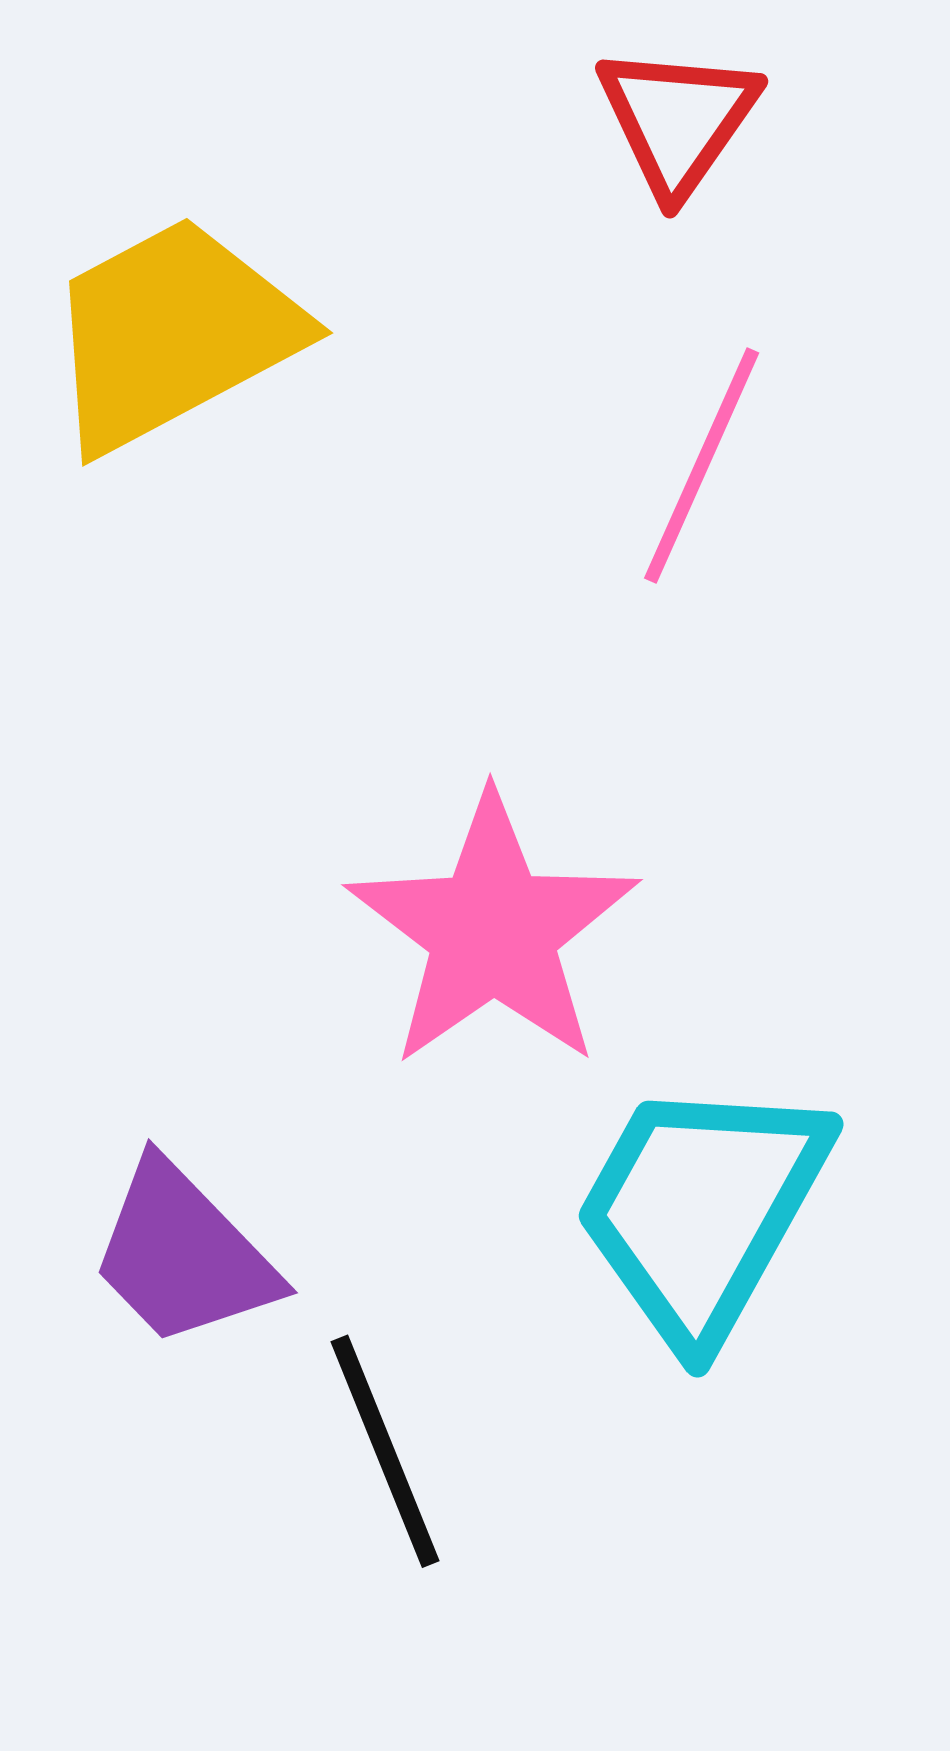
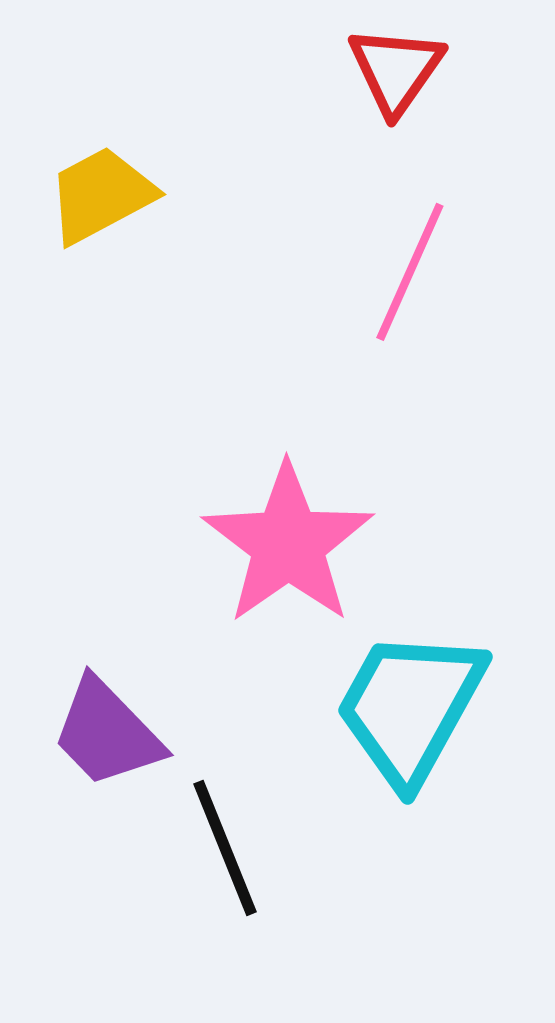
yellow trapezoid: (173, 334) -> (101, 195), size x0.7

